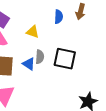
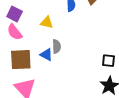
black square: (65, 59) -> (108, 61), moved, size x0.6

